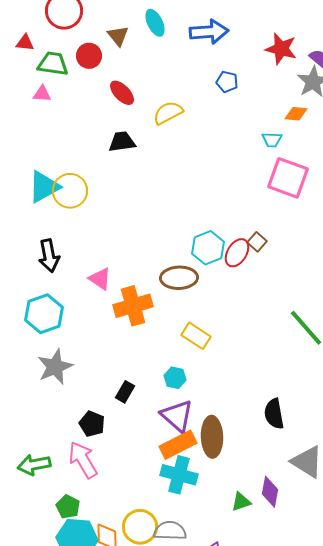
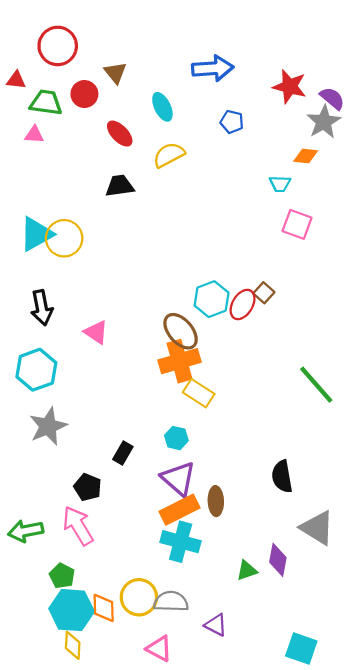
cyan ellipse: (155, 23) -> (162, 107), moved
pink square: (288, 178) -> (297, 224), size x0.7
brown ellipse: (179, 278) -> (181, 331), turned 51
orange cross: (133, 306) -> (180, 361), moved
brown ellipse: (212, 437) -> (216, 501), size x0.7

